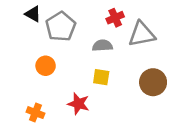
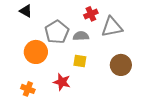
gray pentagon: (61, 27) -> (57, 32), moved
orange circle: (46, 66) -> (36, 52), size x1.5

